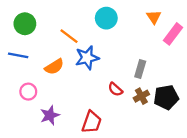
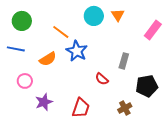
orange triangle: (154, 17) -> (118, 15), moved
blue star: (87, 58) -> (77, 51), turned -30
brown cross: (141, 96) -> (125, 108), moved

